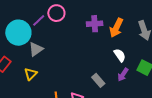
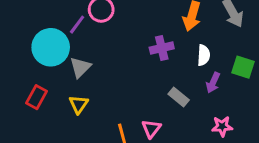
purple cross: (95, 24) -> (162, 48), moved
white semicircle: (120, 55) -> (204, 55), turned 48

